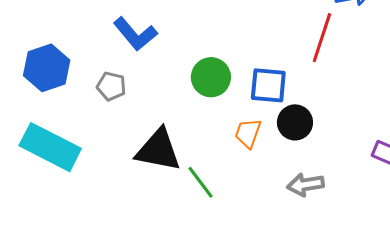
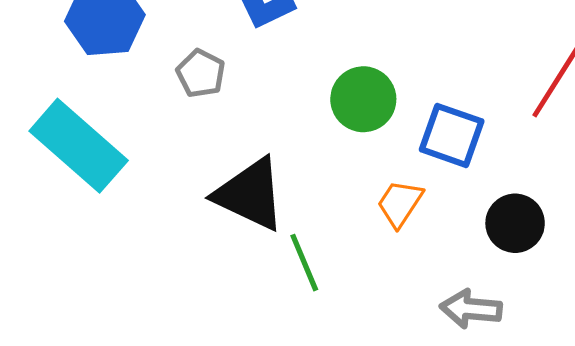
black circle: (295, 122) -> (515, 223), moved

